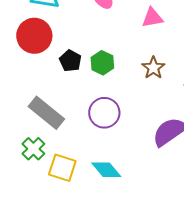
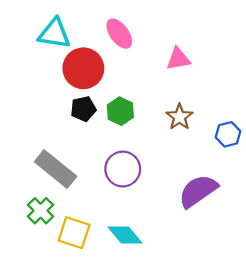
red circle: (34, 36) -> (83, 68), moved
black pentagon: (70, 61) -> (83, 109), turned 30

